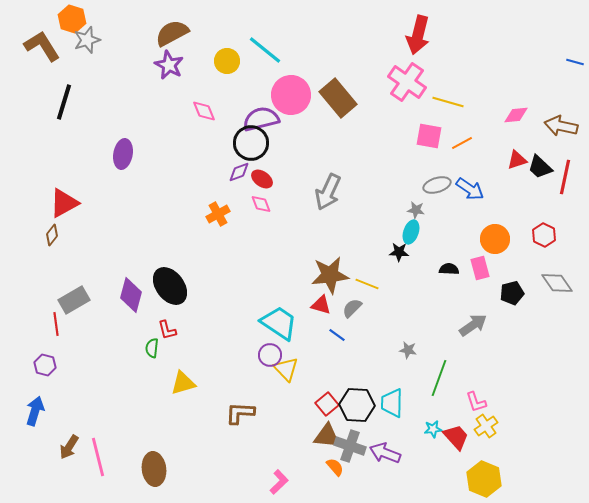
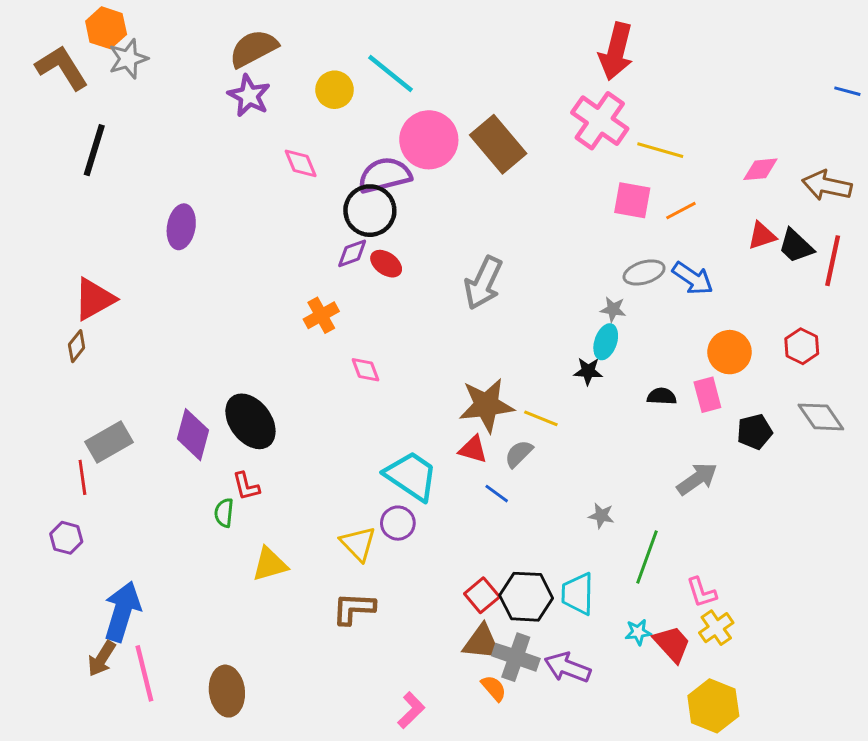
pink diamond: (261, 204) -> (365, 370), moved
yellow triangle: (286, 369) -> (358, 544), moved
blue arrow: (35, 411) -> (122, 611), moved, size x1.4

